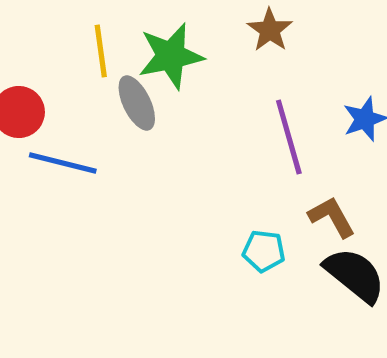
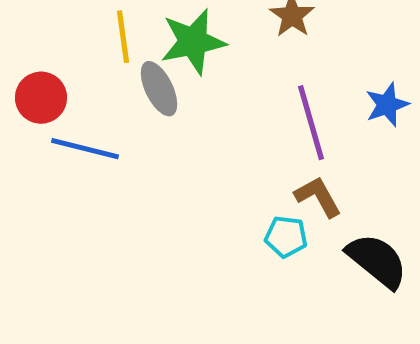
brown L-shape: (332, 217) -> (318, 197), moved

